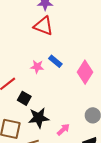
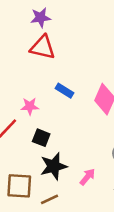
pink star: (37, 67) -> (30, 106), moved
black square: (24, 98) -> (41, 138), moved

